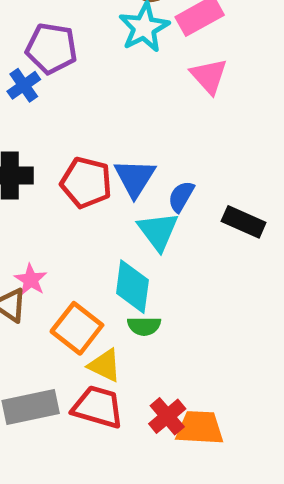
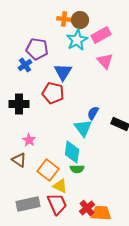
blue triangle: (135, 178) -> (63, 72), moved
red pentagon: (86, 183) -> (53, 93), moved
pink star: (31, 280) -> (29, 140), moved
red trapezoid: (98, 407) -> (57, 204), turned 50

